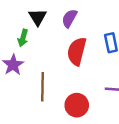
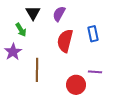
green arrow: (23, 38) -> (21, 30), turned -48
red circle: (77, 105) -> (76, 85), moved

